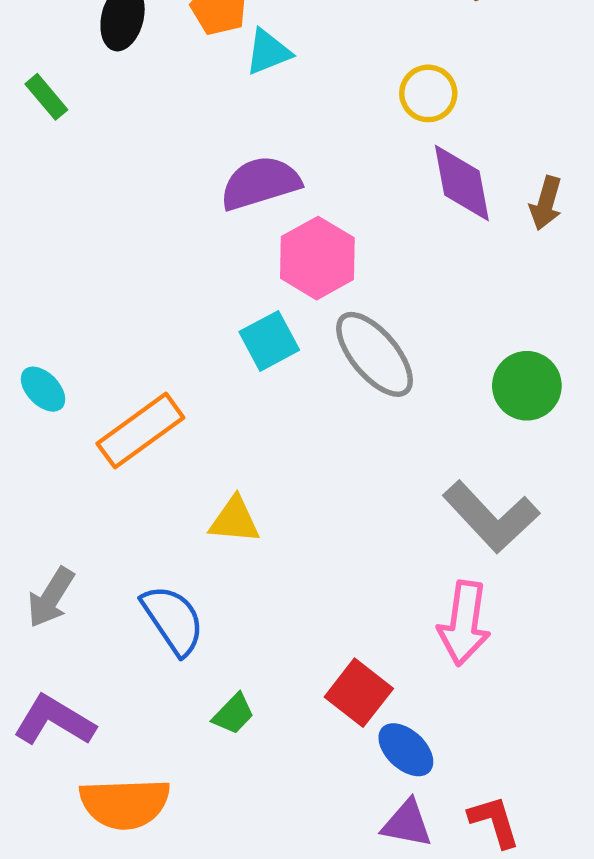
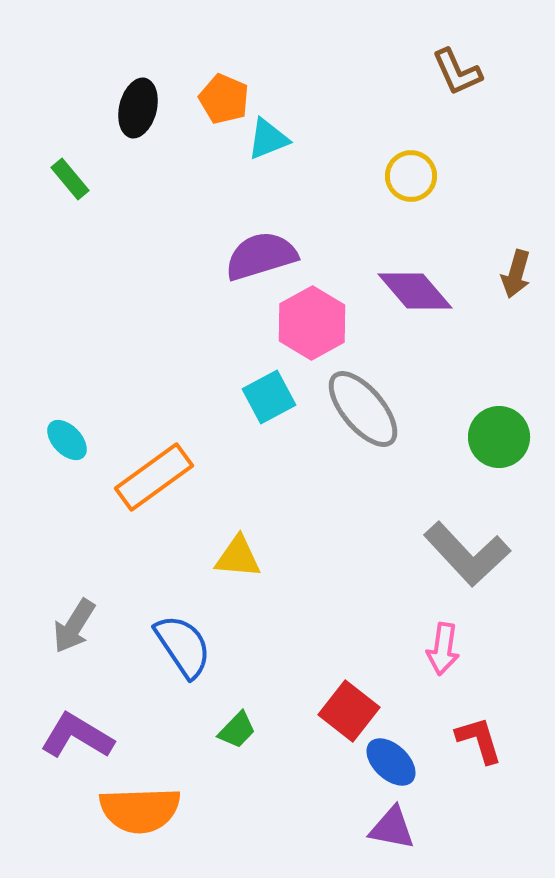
purple diamond: (462, 183) -> (415, 291), moved, turned -30
pink arrow: (464, 623) -> (443, 649), size x0.7
red L-shape: (494, 821) -> (479, 740), moved

